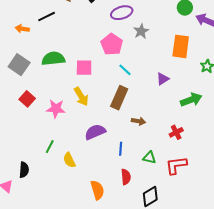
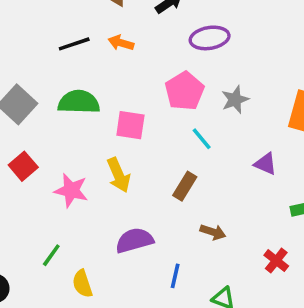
black line: (47, 16) -> (74, 44), moved
orange arrow: (22, 29) -> (121, 43), moved
gray star: (141, 31) -> (235, 100), moved
purple triangle: (163, 79) -> (266, 164), turned 48
brown rectangle: (119, 98) -> (185, 186), size x0.7
red cross: (176, 132) -> (276, 261), turned -32

